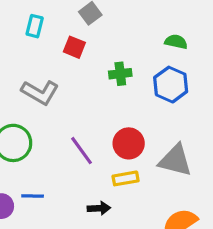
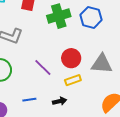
green cross: (120, 74) -> (59, 16), size x1.6
blue line: (33, 196) -> (29, 100), moved

